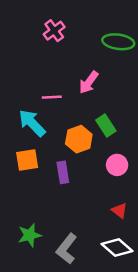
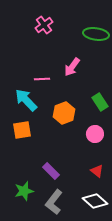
green rectangle: (106, 126) -> (100, 102), moved
purple rectangle: (63, 172) -> (51, 171), moved, turned -36

